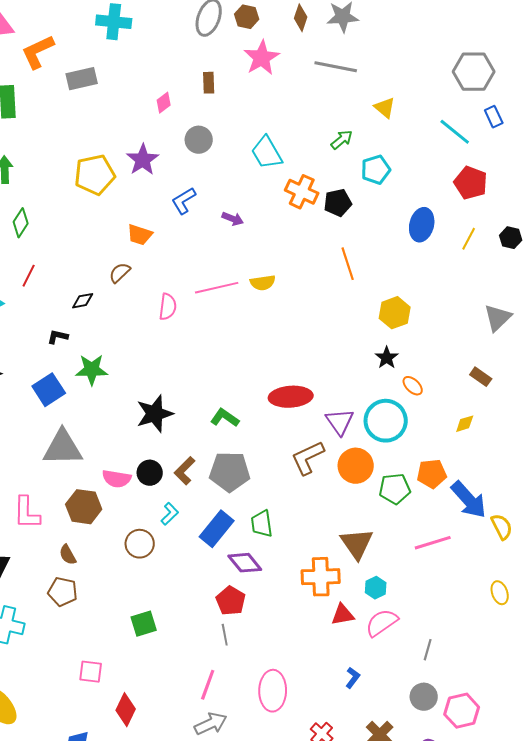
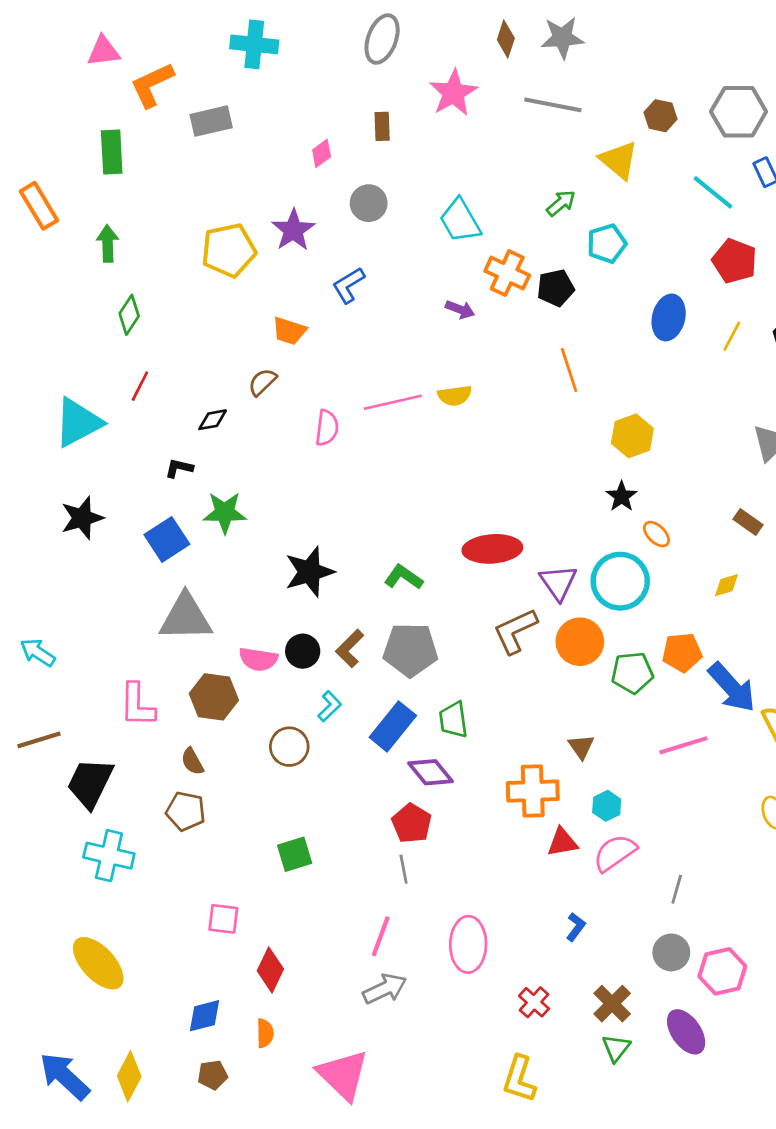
brown hexagon: (247, 17) -> (661, 116), moved
yellow triangle: (385, 108) -> (619, 160), size x1.4
purple arrow: (233, 219) -> (460, 309), moved
brown triangle: (357, 544) -> (581, 747), size x0.6

